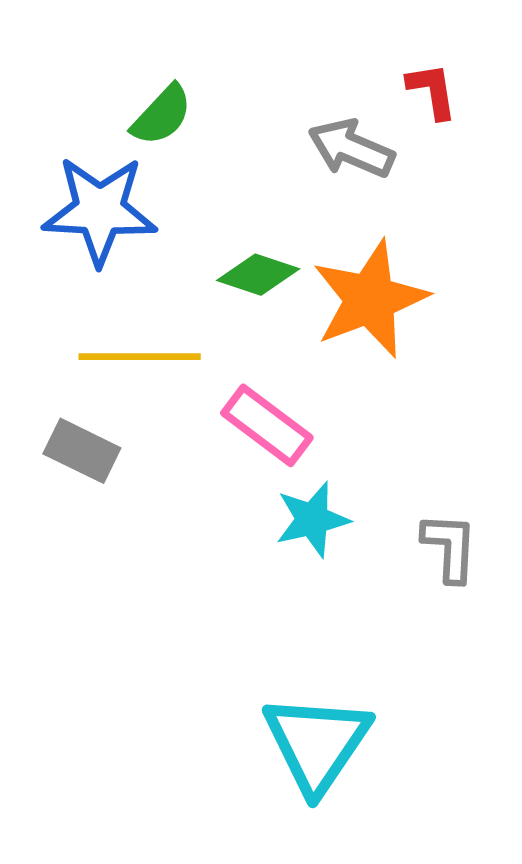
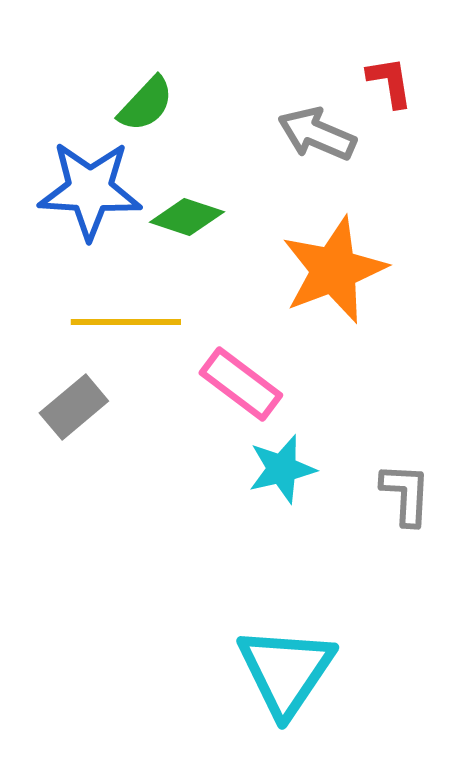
green diamond: (258, 275) -> (187, 217), moved
gray rectangle: (82, 451) -> (74, 407), turned -66

